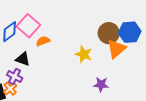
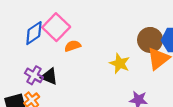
black triangle: (23, 59) -> (49, 76), moved
purple cross: (15, 76) -> (34, 75), moved

